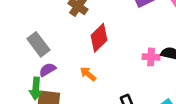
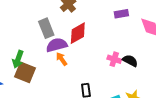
gray rectangle: (38, 44) -> (46, 28), moved
purple semicircle: (47, 70) -> (57, 45), moved, size x1.5

